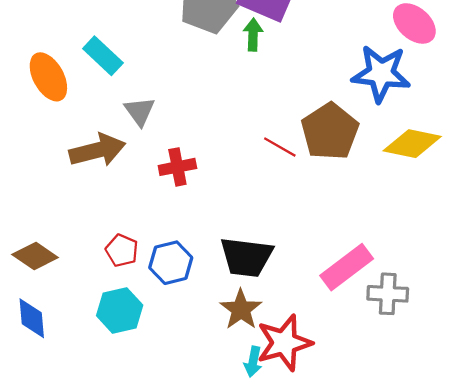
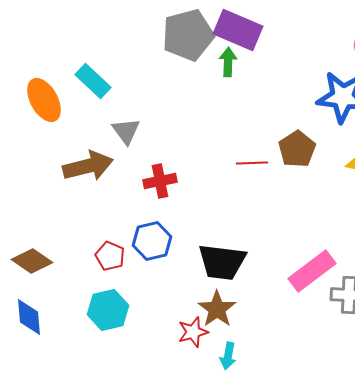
brown pentagon: (330, 131) -> (297, 149), size x0.7
red line: (280, 147) -> (252, 163), turned -32
blue hexagon: (171, 263) -> (152, 241), moved
red star: (284, 343) -> (193, 332), moved, size x0.6

